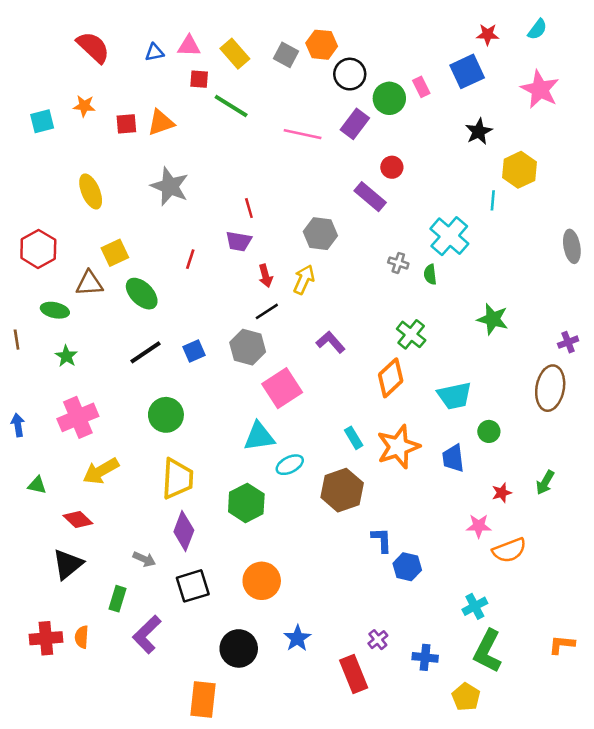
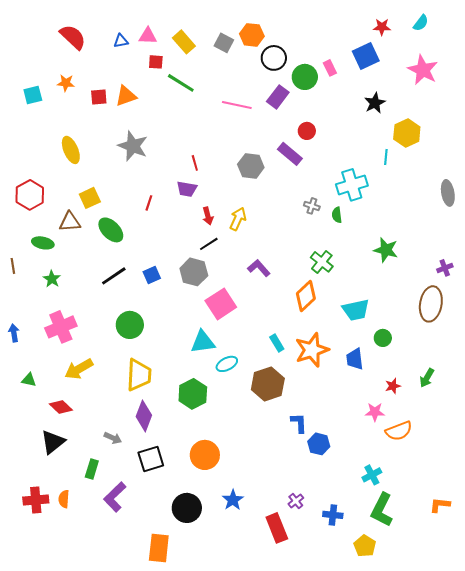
gray hexagon: (320, 234) -> (251, 166), moved
cyan cross: (449, 236) -> (352, 185), turned 32

